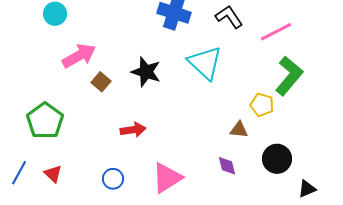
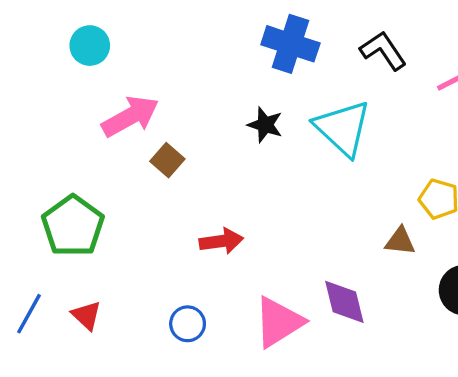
black star: (146, 72) -> (265, 125), moved, size x0.7
purple diamond: (227, 166) -> (344, 302), moved, size x1.4

